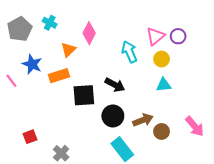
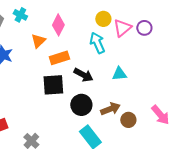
yellow circle: (162, 59) -> (103, 19), moved
orange rectangle: (59, 76) -> (59, 58), moved
cyan triangle: (164, 85) -> (119, 74), moved

